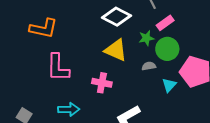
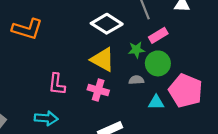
pink L-shape: (58, 68) -> (57, 84), moved, size x0.7
pink cross: (102, 83) -> (98, 90), moved
cyan triangle: (169, 85) -> (156, 102), turned 42

